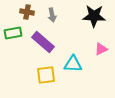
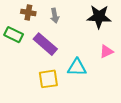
green rectangle: (13, 33) -> (14, 35), turned 36

